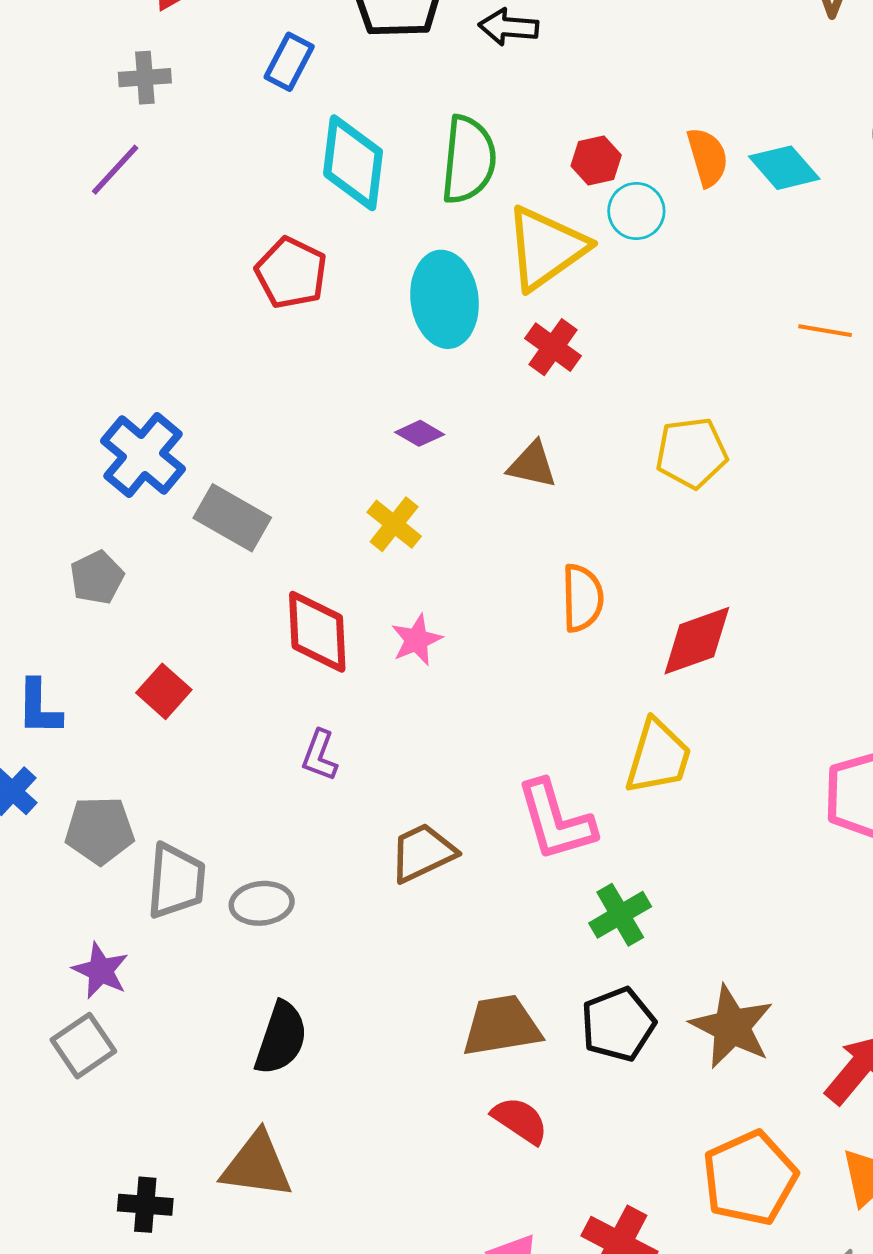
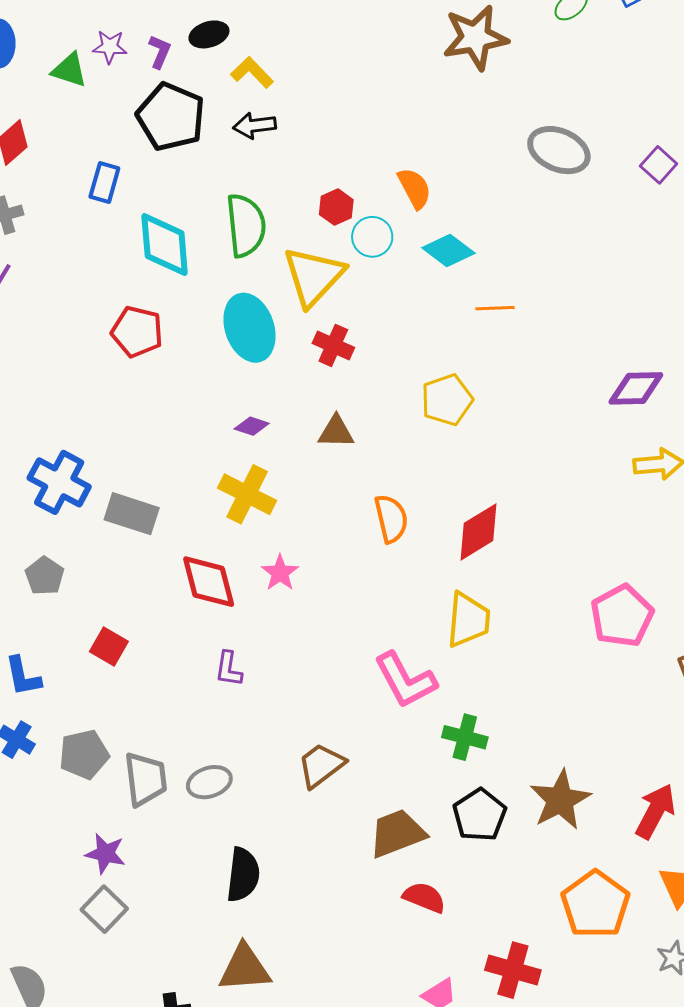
cyan diamond: (784, 168) -> (448, 250), moved
orange line: (825, 331) -> (495, 308), moved
yellow cross: (394, 524) -> (247, 494), size x1.4
brown trapezoid: (423, 853) -> (321, 765), moved
green cross: (620, 915) -> (465, 737), turned -33
brown star: (732, 1027) -> (560, 800), turned 30

